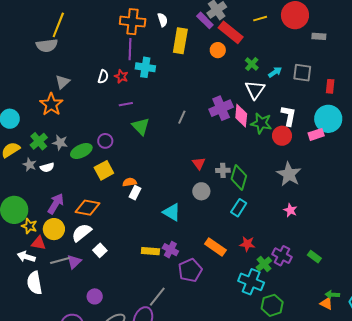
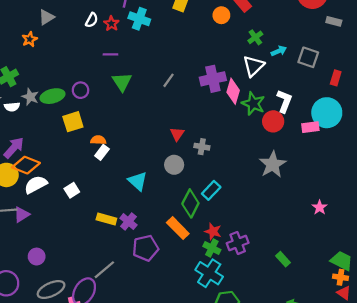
orange star: (51, 104) -> (30, 39), size x0.6
gray star: (60, 143) -> (30, 97), moved
green diamond: (239, 177) -> (190, 203), moved
orange diamond: (87, 208) -> (26, 165), moved
pink star: (290, 210) -> (320, 207), moved
white square: (100, 250) -> (72, 190), moved
purple cross: (282, 256) -> (238, 243), moved, turned 30
green cross: (264, 264) -> (212, 248), moved, turned -35

